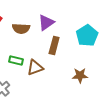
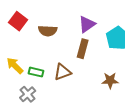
purple triangle: (46, 22) -> (87, 24), moved
green rectangle: (16, 60) -> (36, 72), moved

